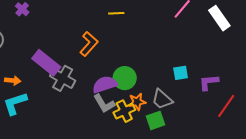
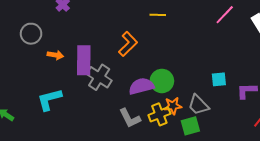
purple rectangle: (46, 63) -> (84, 60), turned 48
orange arrow: (13, 80) -> (55, 55), moved
gray L-shape: (104, 104) -> (130, 118), moved

